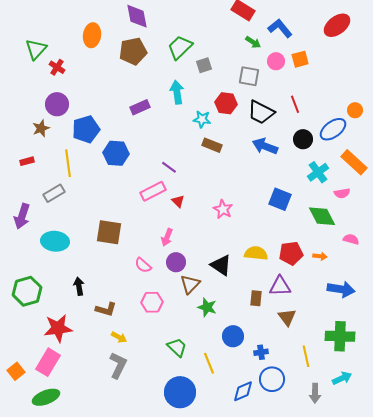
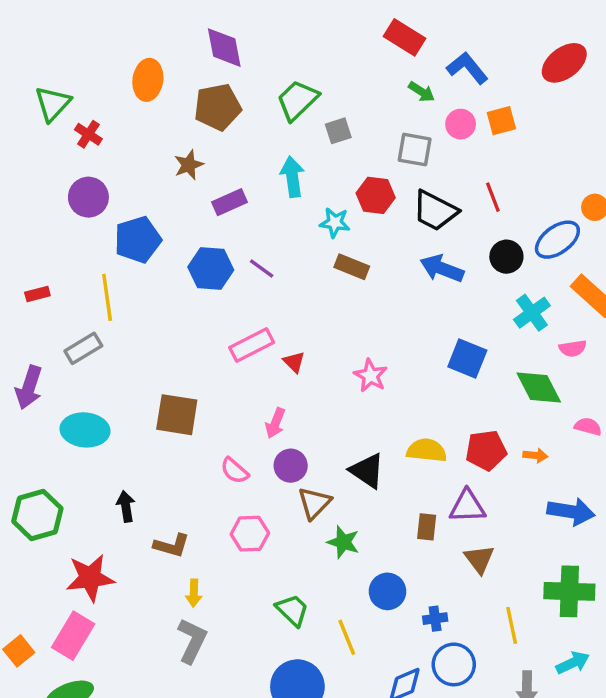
brown star: (41, 128) -> (189, 165), moved
blue hexagon: (116, 153) -> (211, 268), moved
purple line: (169, 167) -> (262, 268), moved
yellow arrow: (119, 337) -> (194, 593), turned 63

